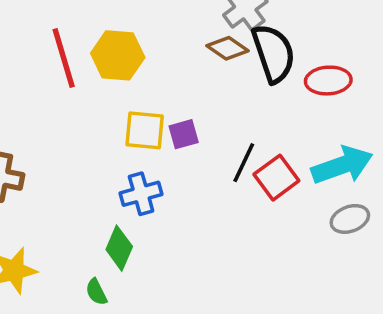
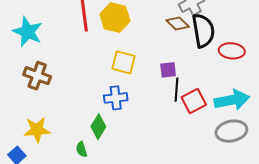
purple square: (184, 134) -> (168, 70), moved
black line: (244, 163) -> (177, 90), turned -30
gray ellipse: (350, 219) -> (231, 131), size x1.4

